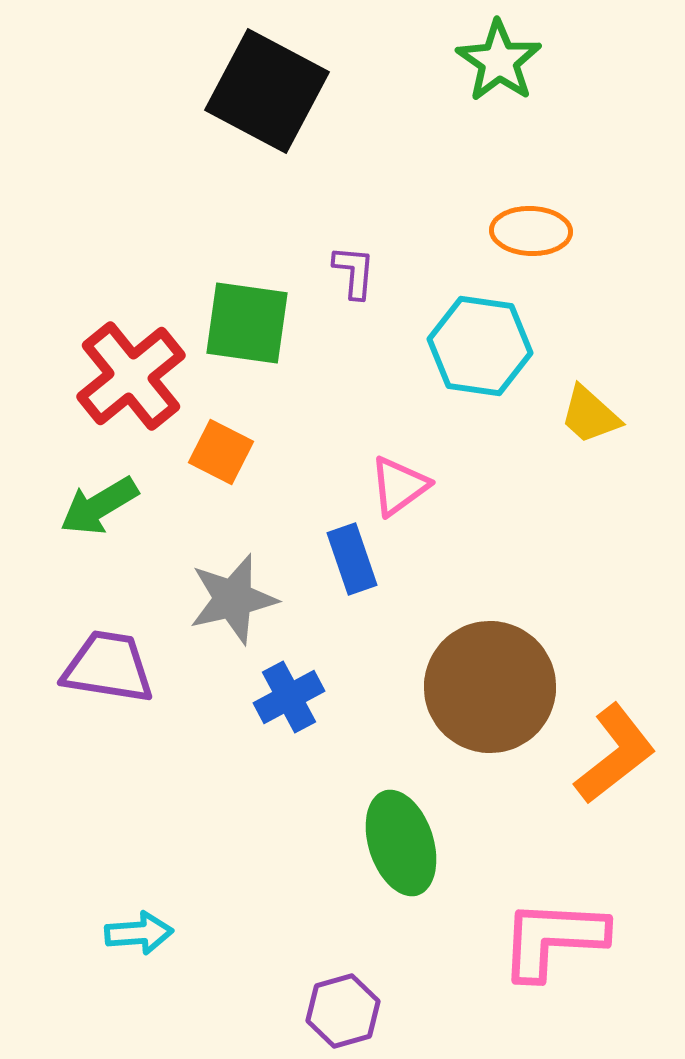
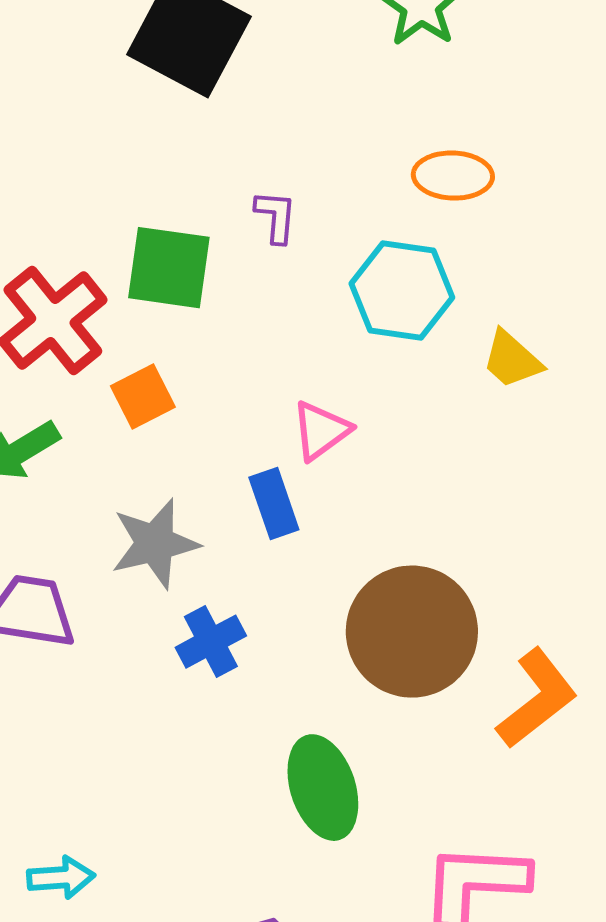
orange square: (221, 452) -> (143, 397), turned 36

